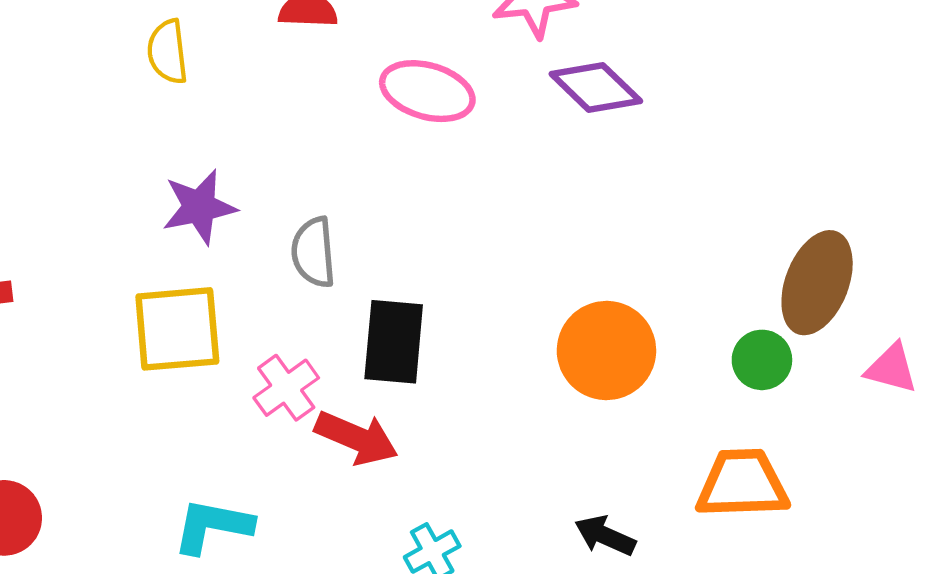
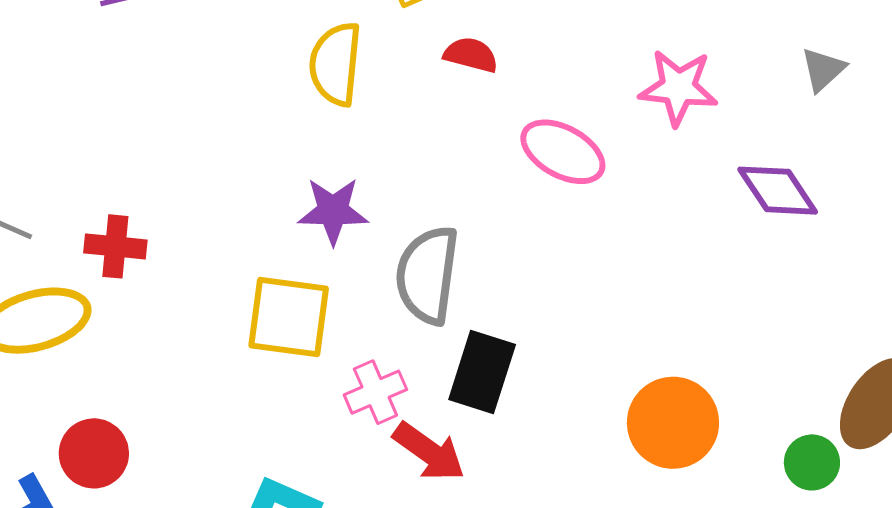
yellow semicircle: (168, 52) -> (335, 64), size x1.4
purple diamond: (596, 87) -> (778, 191), moved
gray semicircle: (314, 252) -> (427, 275), size x1.5

